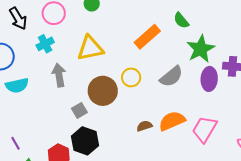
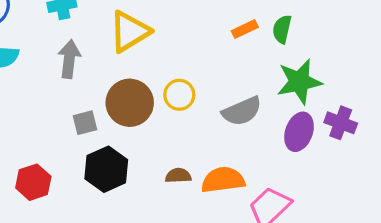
green semicircle: (181, 20) -> (282, 29), turned 36
orange rectangle: (147, 37) -> (245, 29), moved, size x0.6
yellow triangle: (90, 48) -> (129, 31), turned -36
black hexagon: (85, 141) -> (106, 169), moved

